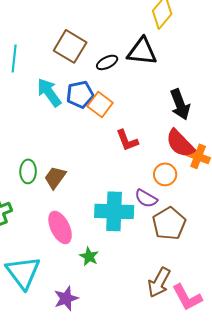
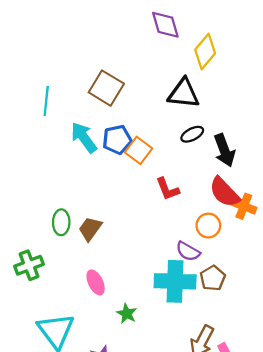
black ellipse: (107, 62) -> (192, 134), moved
cyan cross: (114, 211) -> (175, 281), moved
brown pentagon: (169, 223) -> (213, 278), size x0.7
pink ellipse: (60, 227) -> (96, 282), size x0.7

